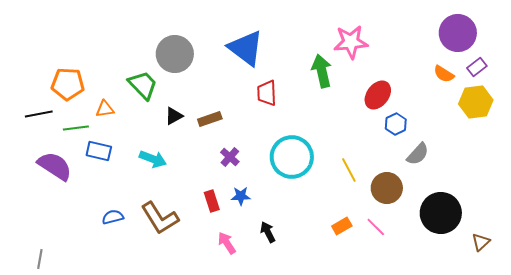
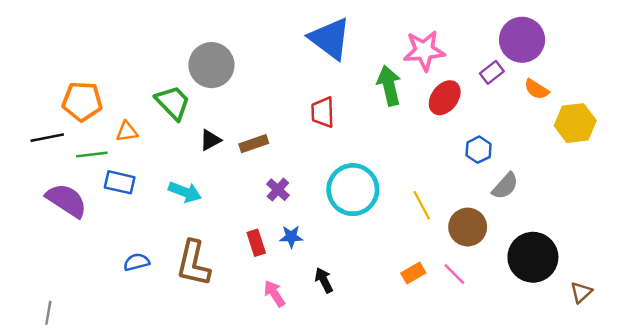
purple circle: (458, 33) -> (522, 40), moved
blue triangle: (246, 48) -> (330, 39), moved
purple rectangle: (477, 67) -> (492, 72), moved
red ellipse: (378, 95) -> (445, 98), moved
brown L-shape: (160, 218) -> (193, 263), turned 45

